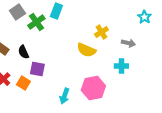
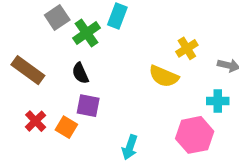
black semicircle: (23, 52) -> (80, 73), moved
pink hexagon: (93, 88) -> (195, 135), moved

